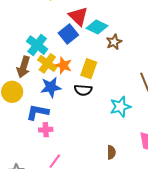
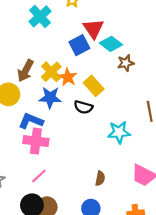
cyan cross: (37, 45) -> (40, 16), moved
yellow rectangle: (89, 69) -> (94, 86), turned -72
pink cross: (46, 130) -> (36, 141), size x1.6

